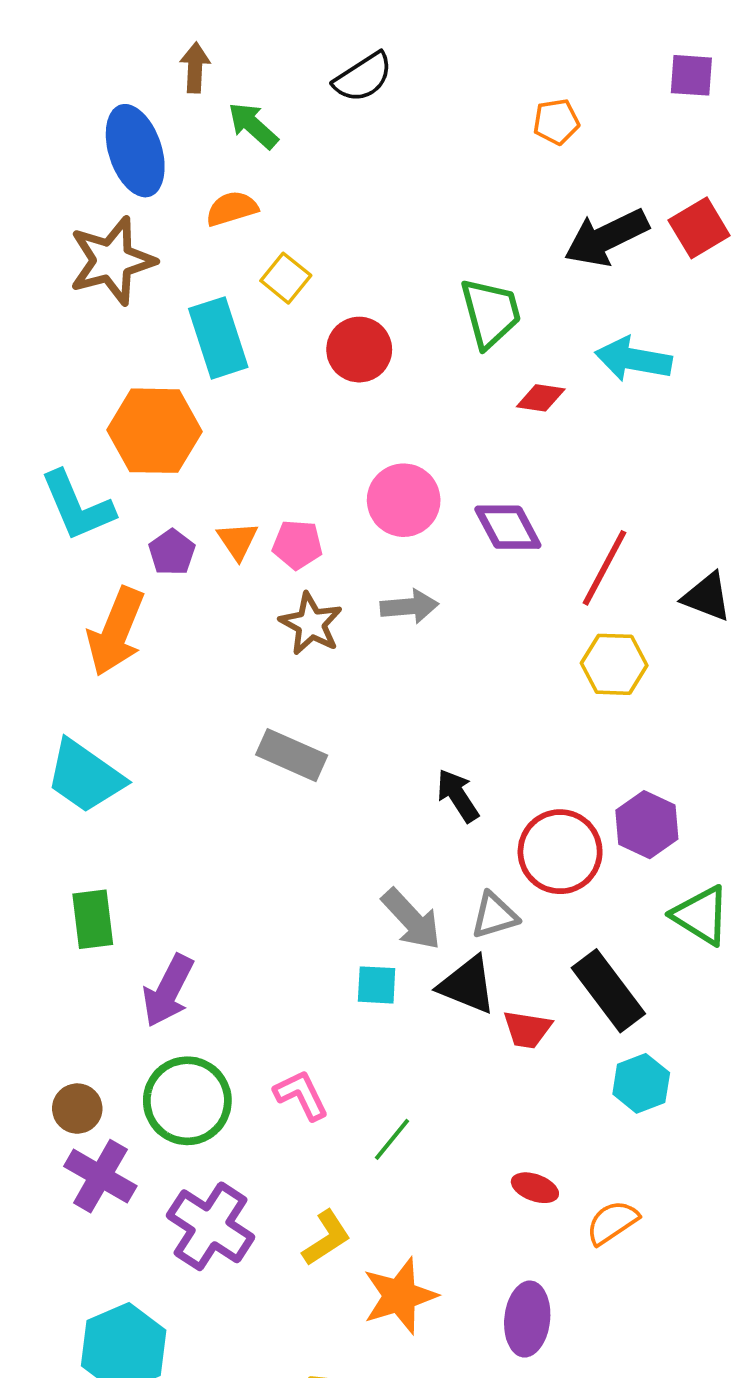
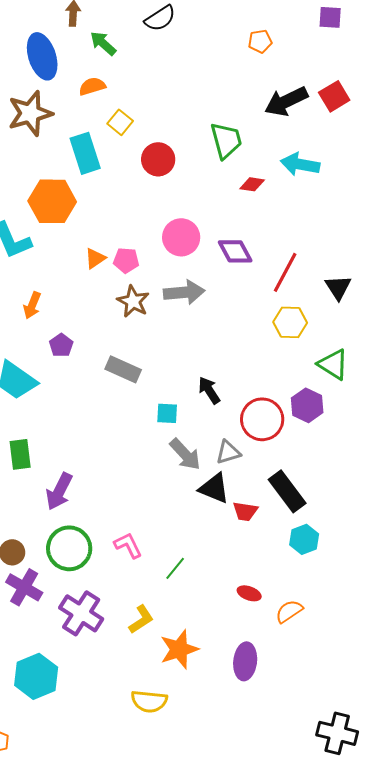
orange triangle: (238, 541) -> (95, 258), turned 30
purple pentagon: (172, 552) -> (61, 345), moved
black triangle: (707, 597) -> (338, 287), turned 36
gray arrow: (409, 606) -> (184, 292), size x1.4
orange arrow: (116, 632) -> (32, 305), size x0.6
green triangle: (701, 915) -> (333, 364), moved
cyan square: (377, 985) -> (167, 413), moved

